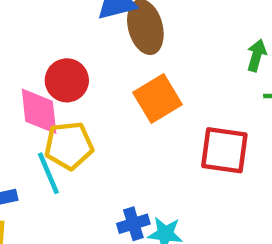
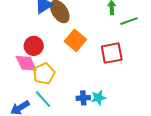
cyan line: (48, 173) -> (43, 99), moved
blue cross: (133, 224) -> (83, 98), turned 32

